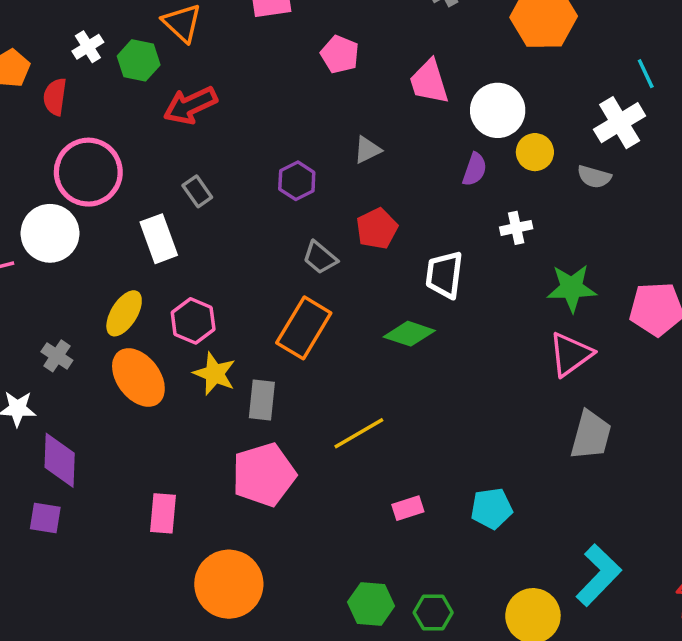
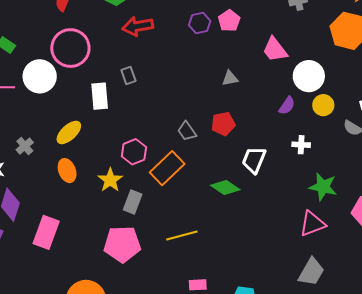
pink trapezoid: (429, 82) -> (275, 50), turned -36
purple hexagon: (297, 181) -> (200, 23), moved
pink hexagon: (193, 321) -> (134, 152), moved
orange ellipse: (138, 377) -> (67, 171), size x0.7
pink rectangle: (163, 513) -> (46, 232), moved, size x1.4

